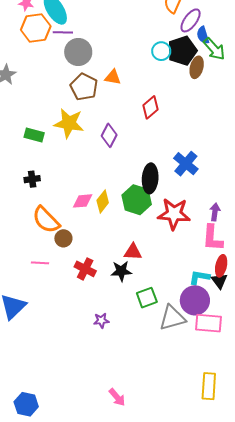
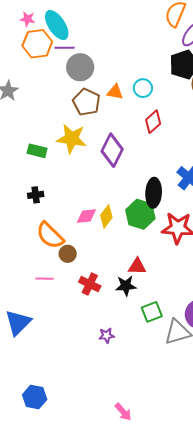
cyan circle: (161, 51) -> (143, 88), moved
purple diamond: (109, 135) -> (112, 150), size x1.4
blue hexagon: (26, 404) -> (35, 397), moved

